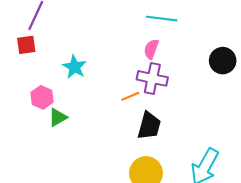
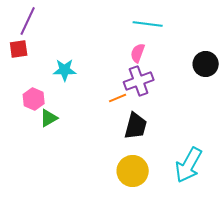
cyan star: (75, 67) -> (65, 70), turned -30
purple cross: (152, 78) -> (139, 81), turned -32

